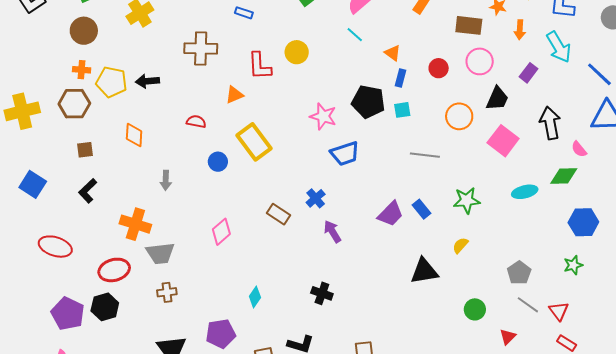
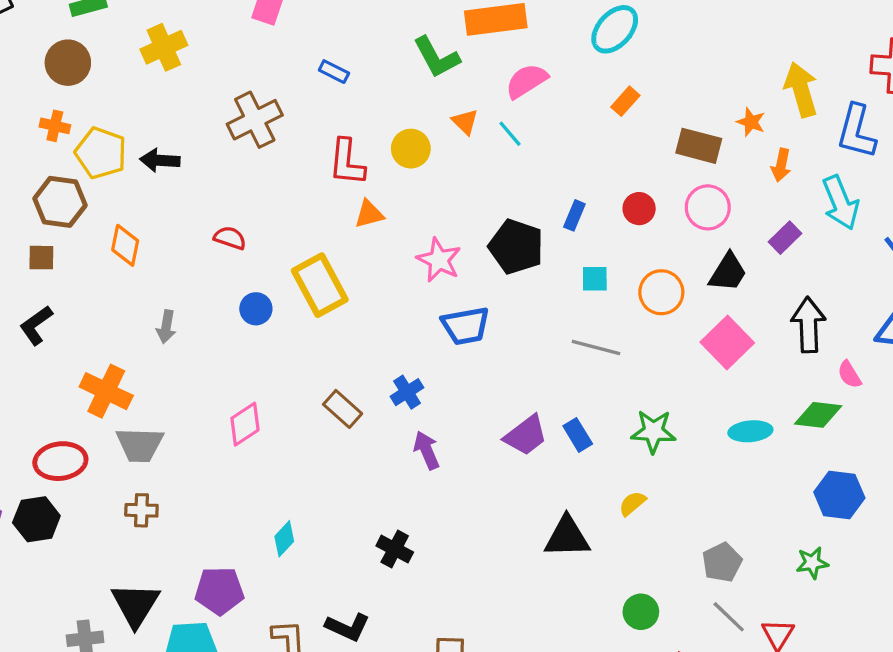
brown cross: (201, 49) -> (255, 120), turned -36
orange triangle: (393, 53) -> (465, 122), moved
orange triangle: (234, 95) -> (369, 214), moved
brown hexagon: (74, 104) -> (60, 202), moved
cyan square: (402, 110) -> (595, 279), moved

